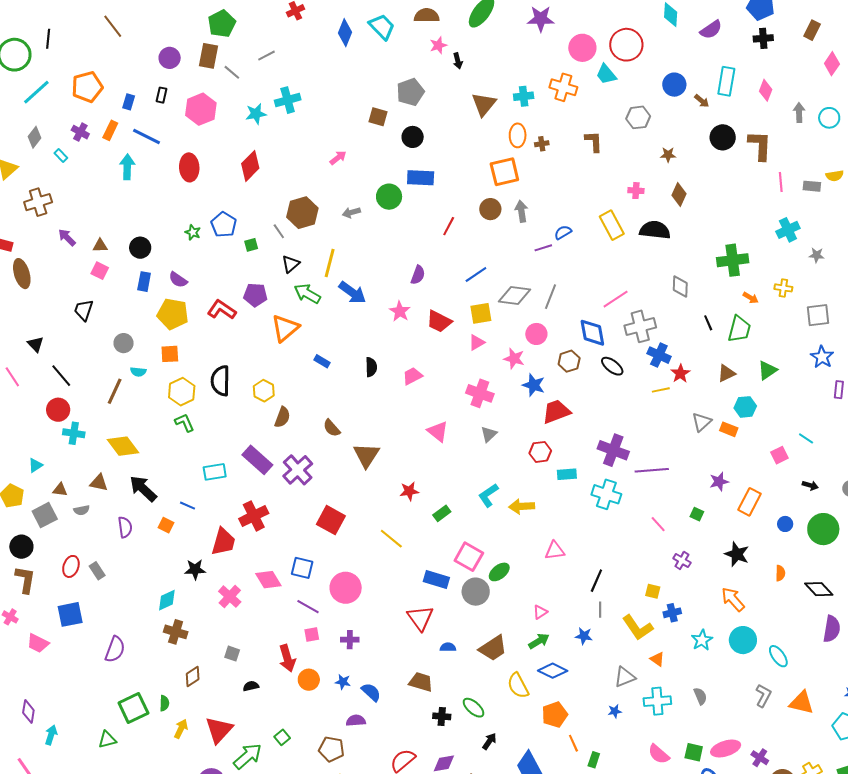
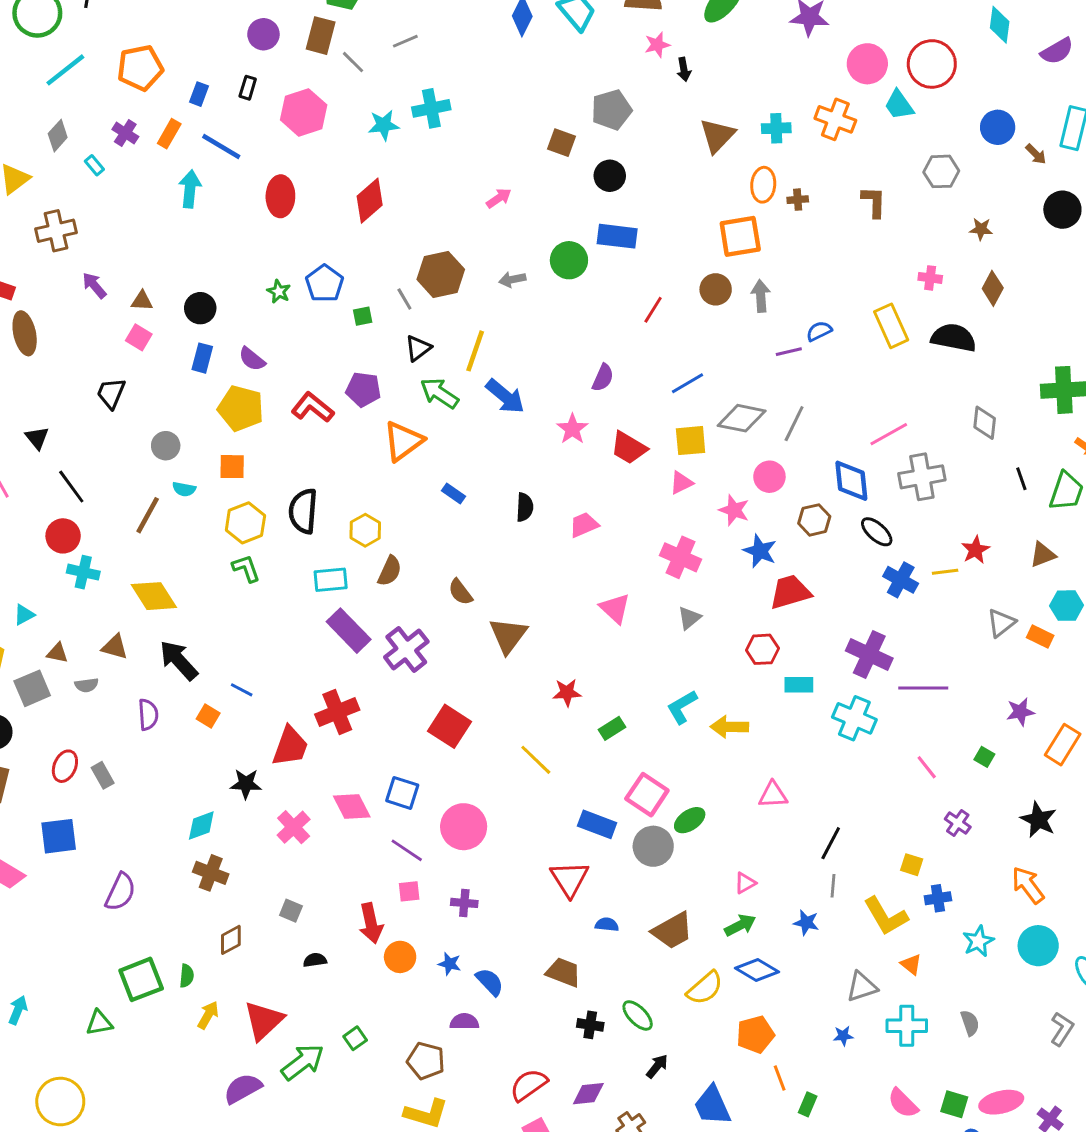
blue cross: (659, 355) -> (901, 580), moved
cyan rectangle: (215, 472) -> (331, 580), moved
yellow semicircle: (518, 686) -> (705, 988), turned -108

